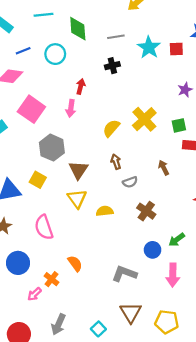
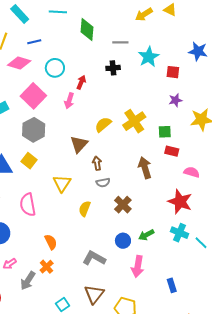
red square: (176, 49) -> (173, 72), moved
cyan circle: (55, 54) -> (55, 68), moved
gray hexagon: (52, 148) -> (34, 130), moved
brown arrow: (116, 162) -> (97, 163), moved
brown arrow: (164, 168) -> (145, 168), size x1.5
brown triangle: (78, 170) -> (79, 144), moved
gray semicircle: (130, 182) -> (103, 183), moved
yellow semicircle: (105, 211) -> (85, 209), moved, turned -70
orange cross: (51, 279) -> (47, 267), moved
gray arrow: (58, 324) -> (28, 281), moved

